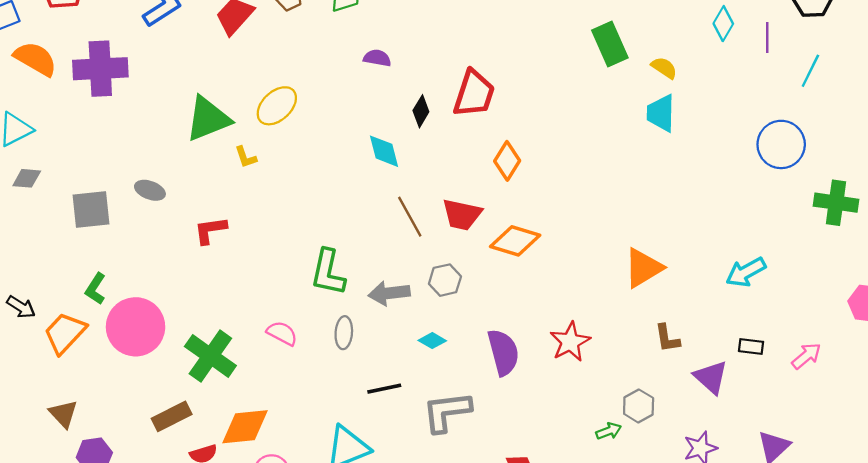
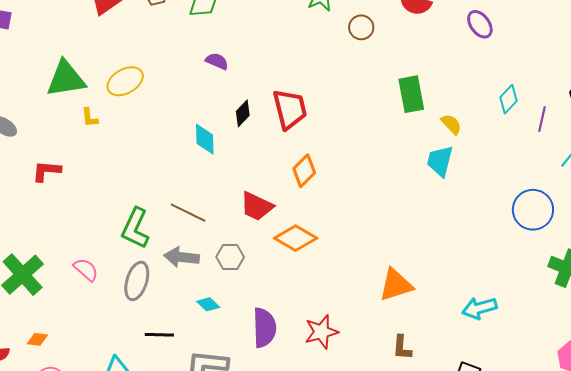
red trapezoid: (474, 94) -> (290, 109), turned -45
brown line: (410, 217) -> (188, 213), moved, turned -48
gray ellipse: (344, 333) -> (137, 281), size x1.4
orange diamond: (245, 427) -> (37, 339), size x0.5

